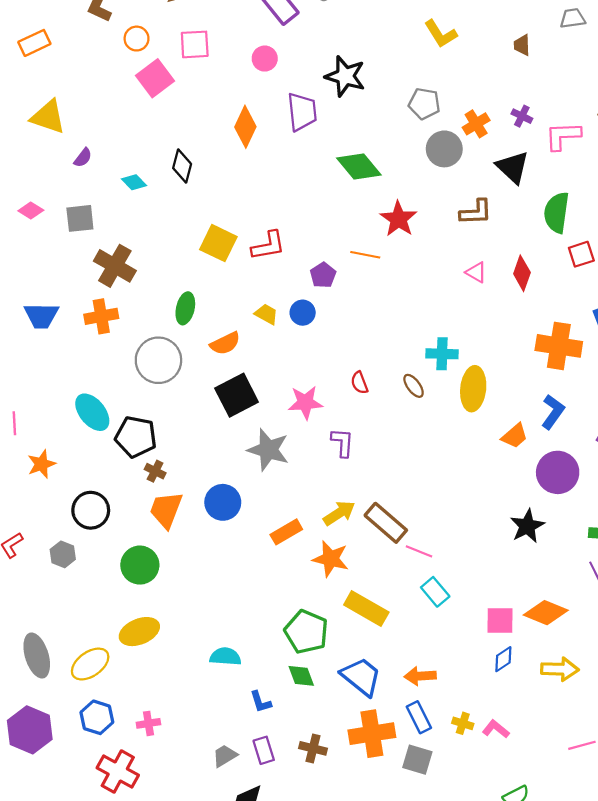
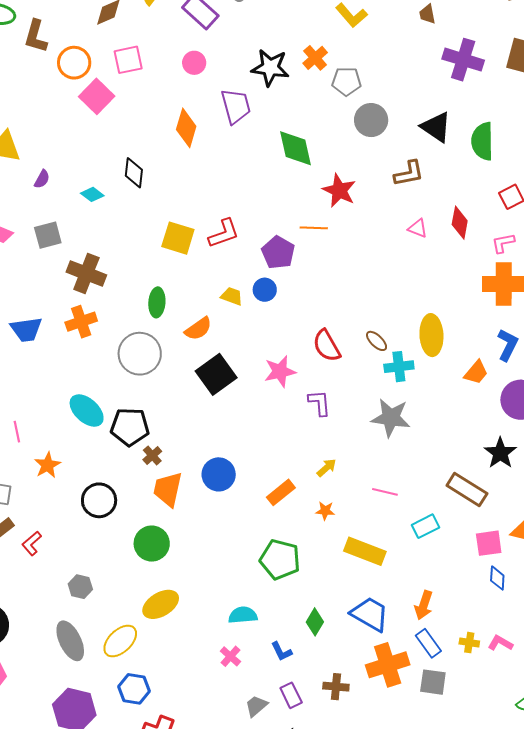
orange circle: (137, 39) -> (74, 63), size x1.4
purple cross: (522, 116) -> (463, 60), moved, size x2.0
orange cross: (476, 124) -> (315, 58), moved
pink L-shape: (563, 136) -> (503, 243), moved, size x0.7
green diamond: (359, 167) -> (296, 148), turned 36
green semicircle: (557, 213) -> (482, 141), moved
purple pentagon: (323, 275) -> (278, 252), size x1.4
cyan cross: (442, 354) -> (399, 367), moved
red semicircle: (359, 383) -> (327, 346), size x1.6
gray star: (268, 450) -> (391, 418), moved
brown cross: (155, 471) -> (152, 455), turned 30
yellow arrow: (339, 513) -> (327, 468), size x0.7
brown rectangle: (386, 523) -> (467, 490), moved
pink line: (419, 551) -> (385, 492), moved
gray hexagon: (63, 554) -> (80, 587), moved
orange star: (331, 559) -> (325, 511), size x0.6
cyan rectangle: (435, 592) -> (425, 526), turned -68
green pentagon: (306, 632) -> (280, 559), moved
blue diamond: (503, 659) -> (497, 578), turned -45
green diamond: (301, 676) -> (315, 622), turned 60
orange arrow: (420, 676) -> (424, 605), turned -60
pink cross: (148, 723) -> (230, 656), moved, turned -30

